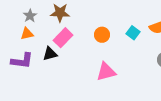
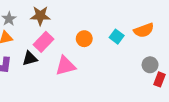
pink triangle: (106, 72) -> (65, 66), moved

